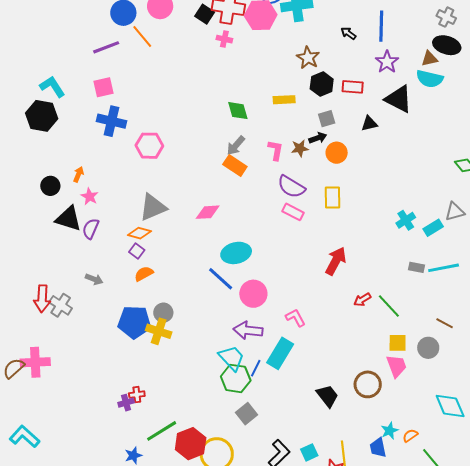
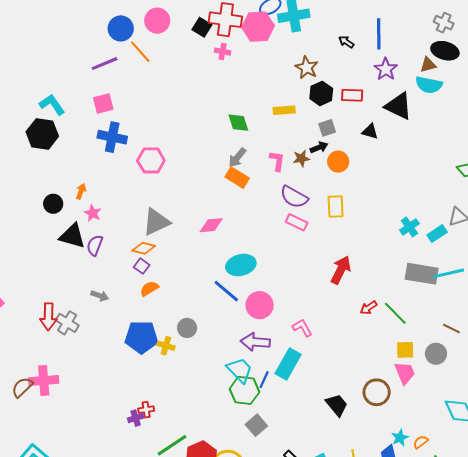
black triangle: (369, 124) -> (370, 131), turned 30
gray rectangle: (416, 267) -> (422, 274), size x2.0
gray circle: (163, 313) -> (187, 328), moved
yellow cross: (159, 331) -> (166, 346), size x0.7

